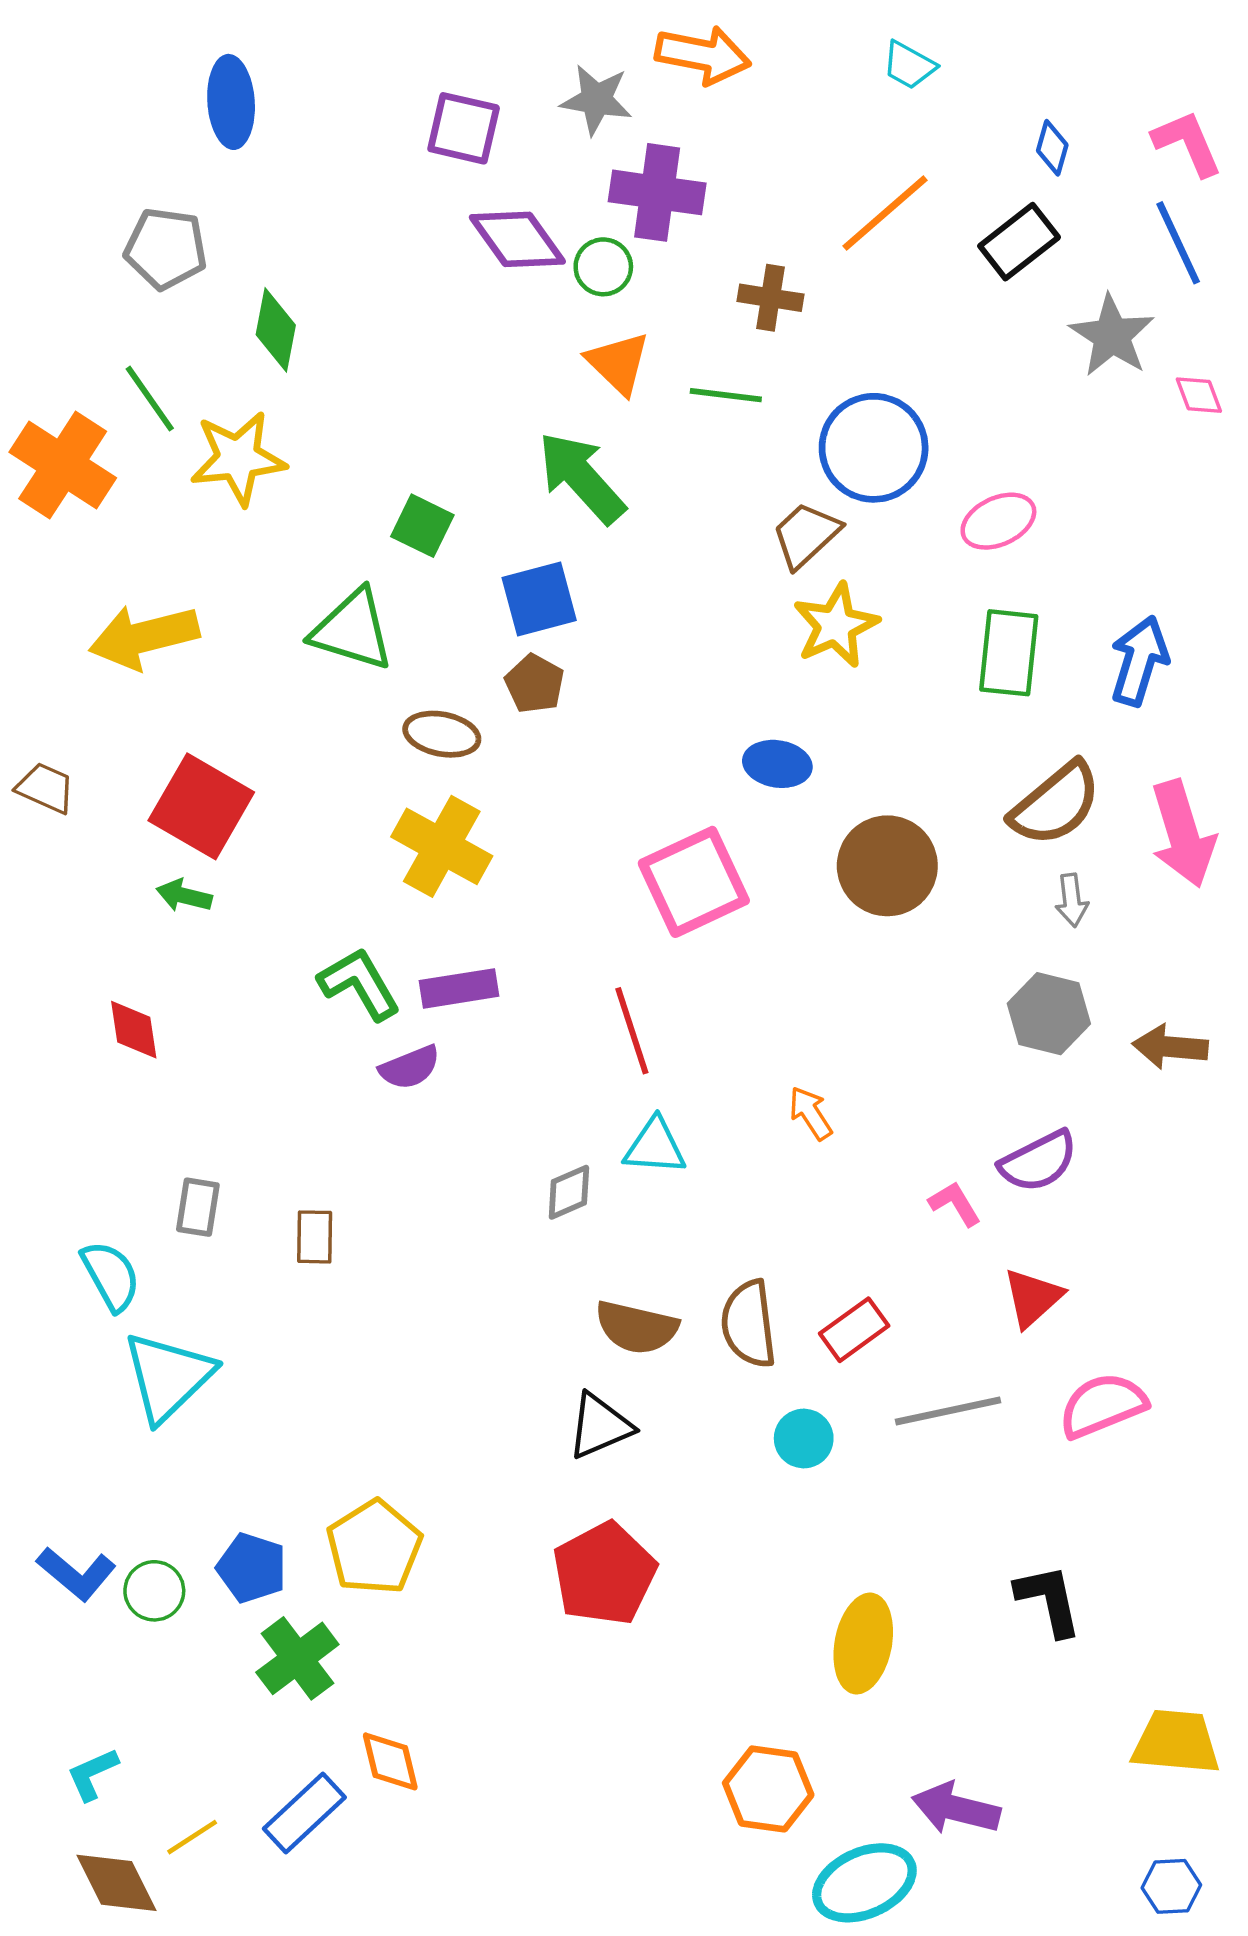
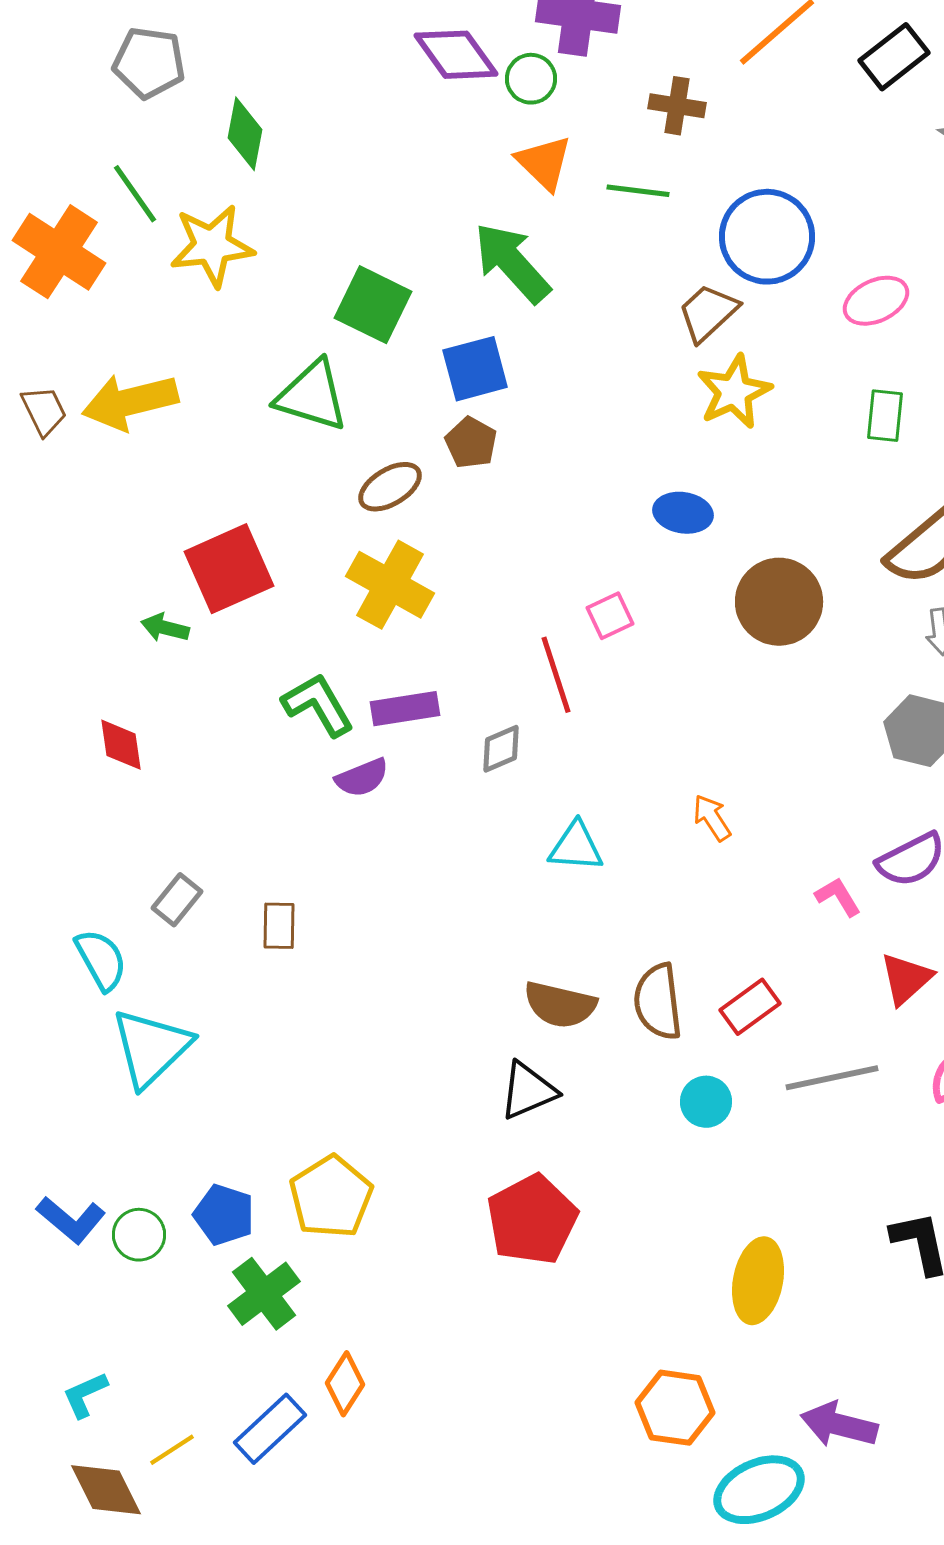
green square: (422, 526) -> (373, 305), size x1.4
green rectangle: (1009, 653) -> (885, 416), size x0.7
brown ellipse: (442, 734) -> (390, 487), turned -42
brown trapezoid: (46, 788) -> (44, 411), moved, turned 40
red square: (201, 806) -> (229, 569), moved, turned 36
pink square: (694, 882) -> (610, 616), size x0.5
red line: (632, 1031) -> (556, 675), moved
gray diamond: (569, 1192) -> (501, 749), moved
gray rectangle: (198, 1207) -> (177, 900), turned 30
orange diamond: (390, 1761) -> (345, 1384), turned 46

